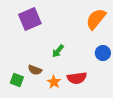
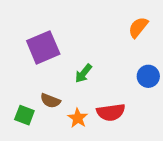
purple square: (30, 19) -> (43, 47), moved
orange semicircle: (96, 19) -> (138, 27), size x0.7

